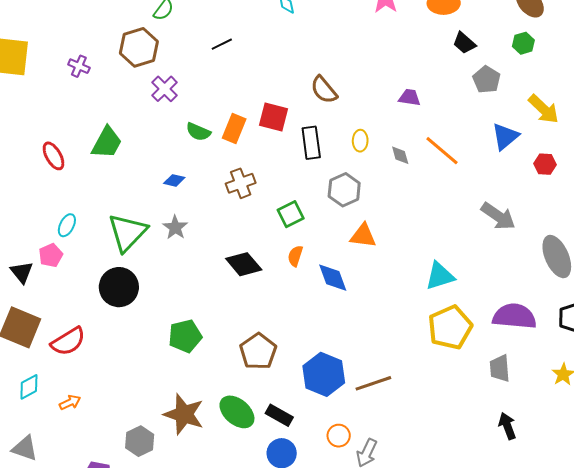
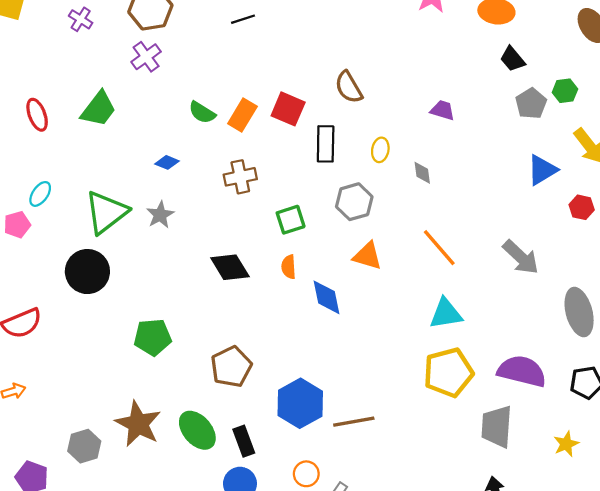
green hexagon: (523, 43) -> (565, 91), moved
purple cross: (165, 89) -> (146, 57), moved
orange line: (442, 151) -> (439, 248), moved
orange semicircle: (295, 256) -> (289, 267), turned -30
gray trapezoid: (500, 368) -> (497, 426), size x1.4
black rectangle: (279, 415) -> (244, 441), turned 32

